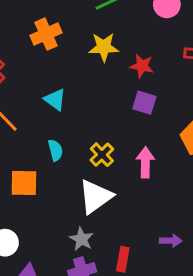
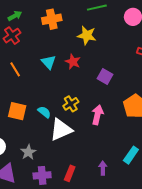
red star: (142, 66) -> (73, 62), moved
cyan semicircle: (55, 150) -> (44, 112), moved, turned -48
gray star: (81, 239) -> (28, 152), moved
purple arrow: (171, 241) -> (103, 168), turned -104

